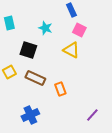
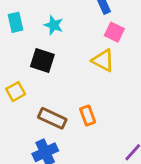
cyan star: (45, 28) -> (54, 25), moved
brown rectangle: (35, 78) -> (52, 118), moved

